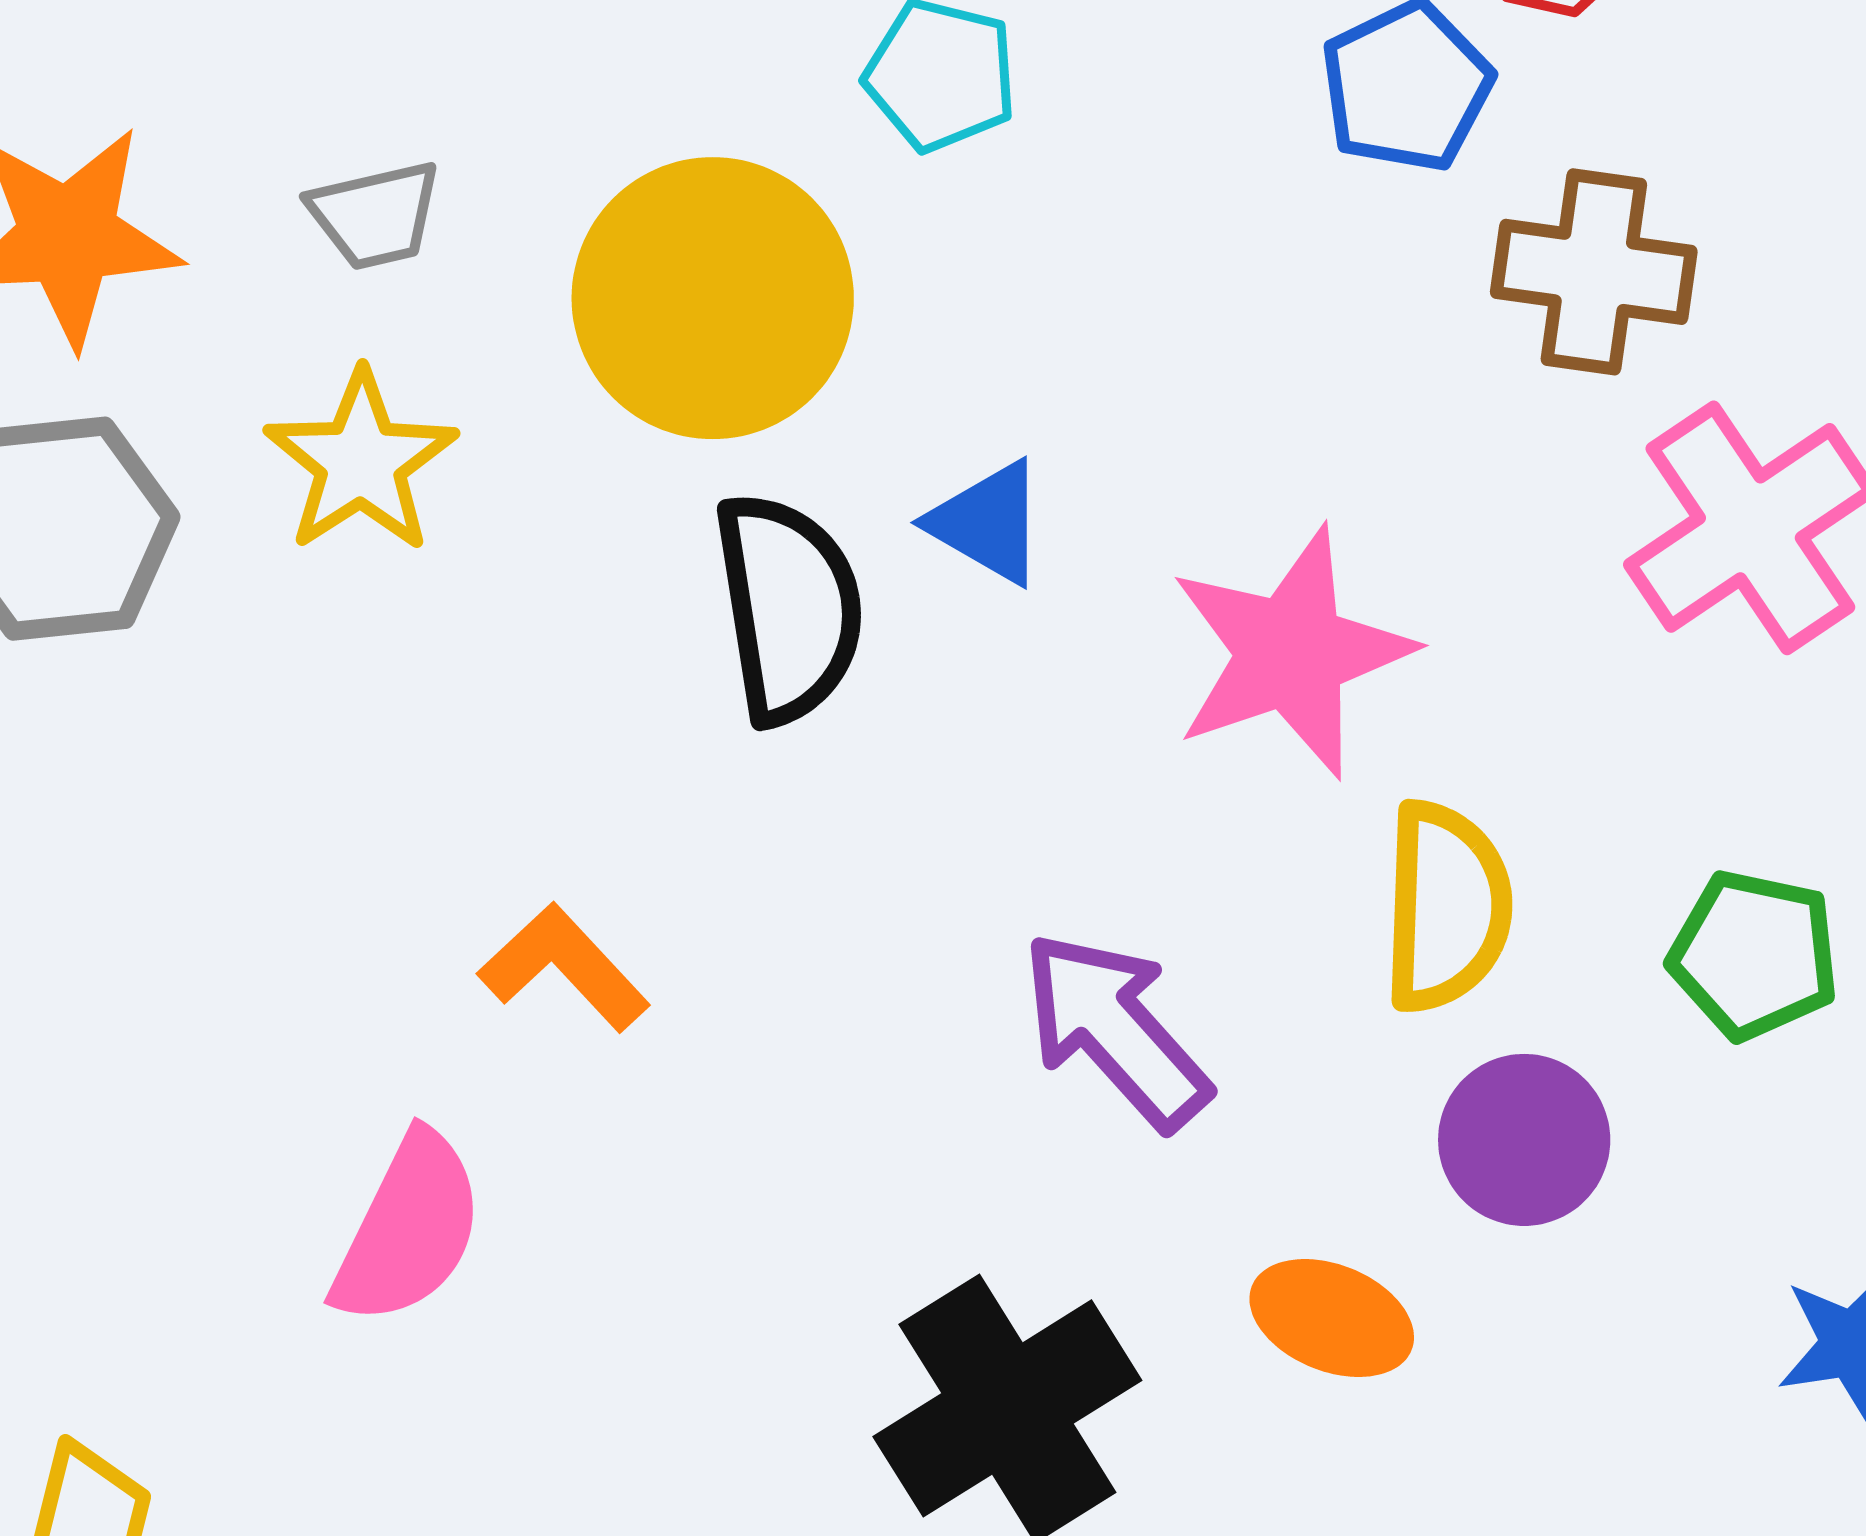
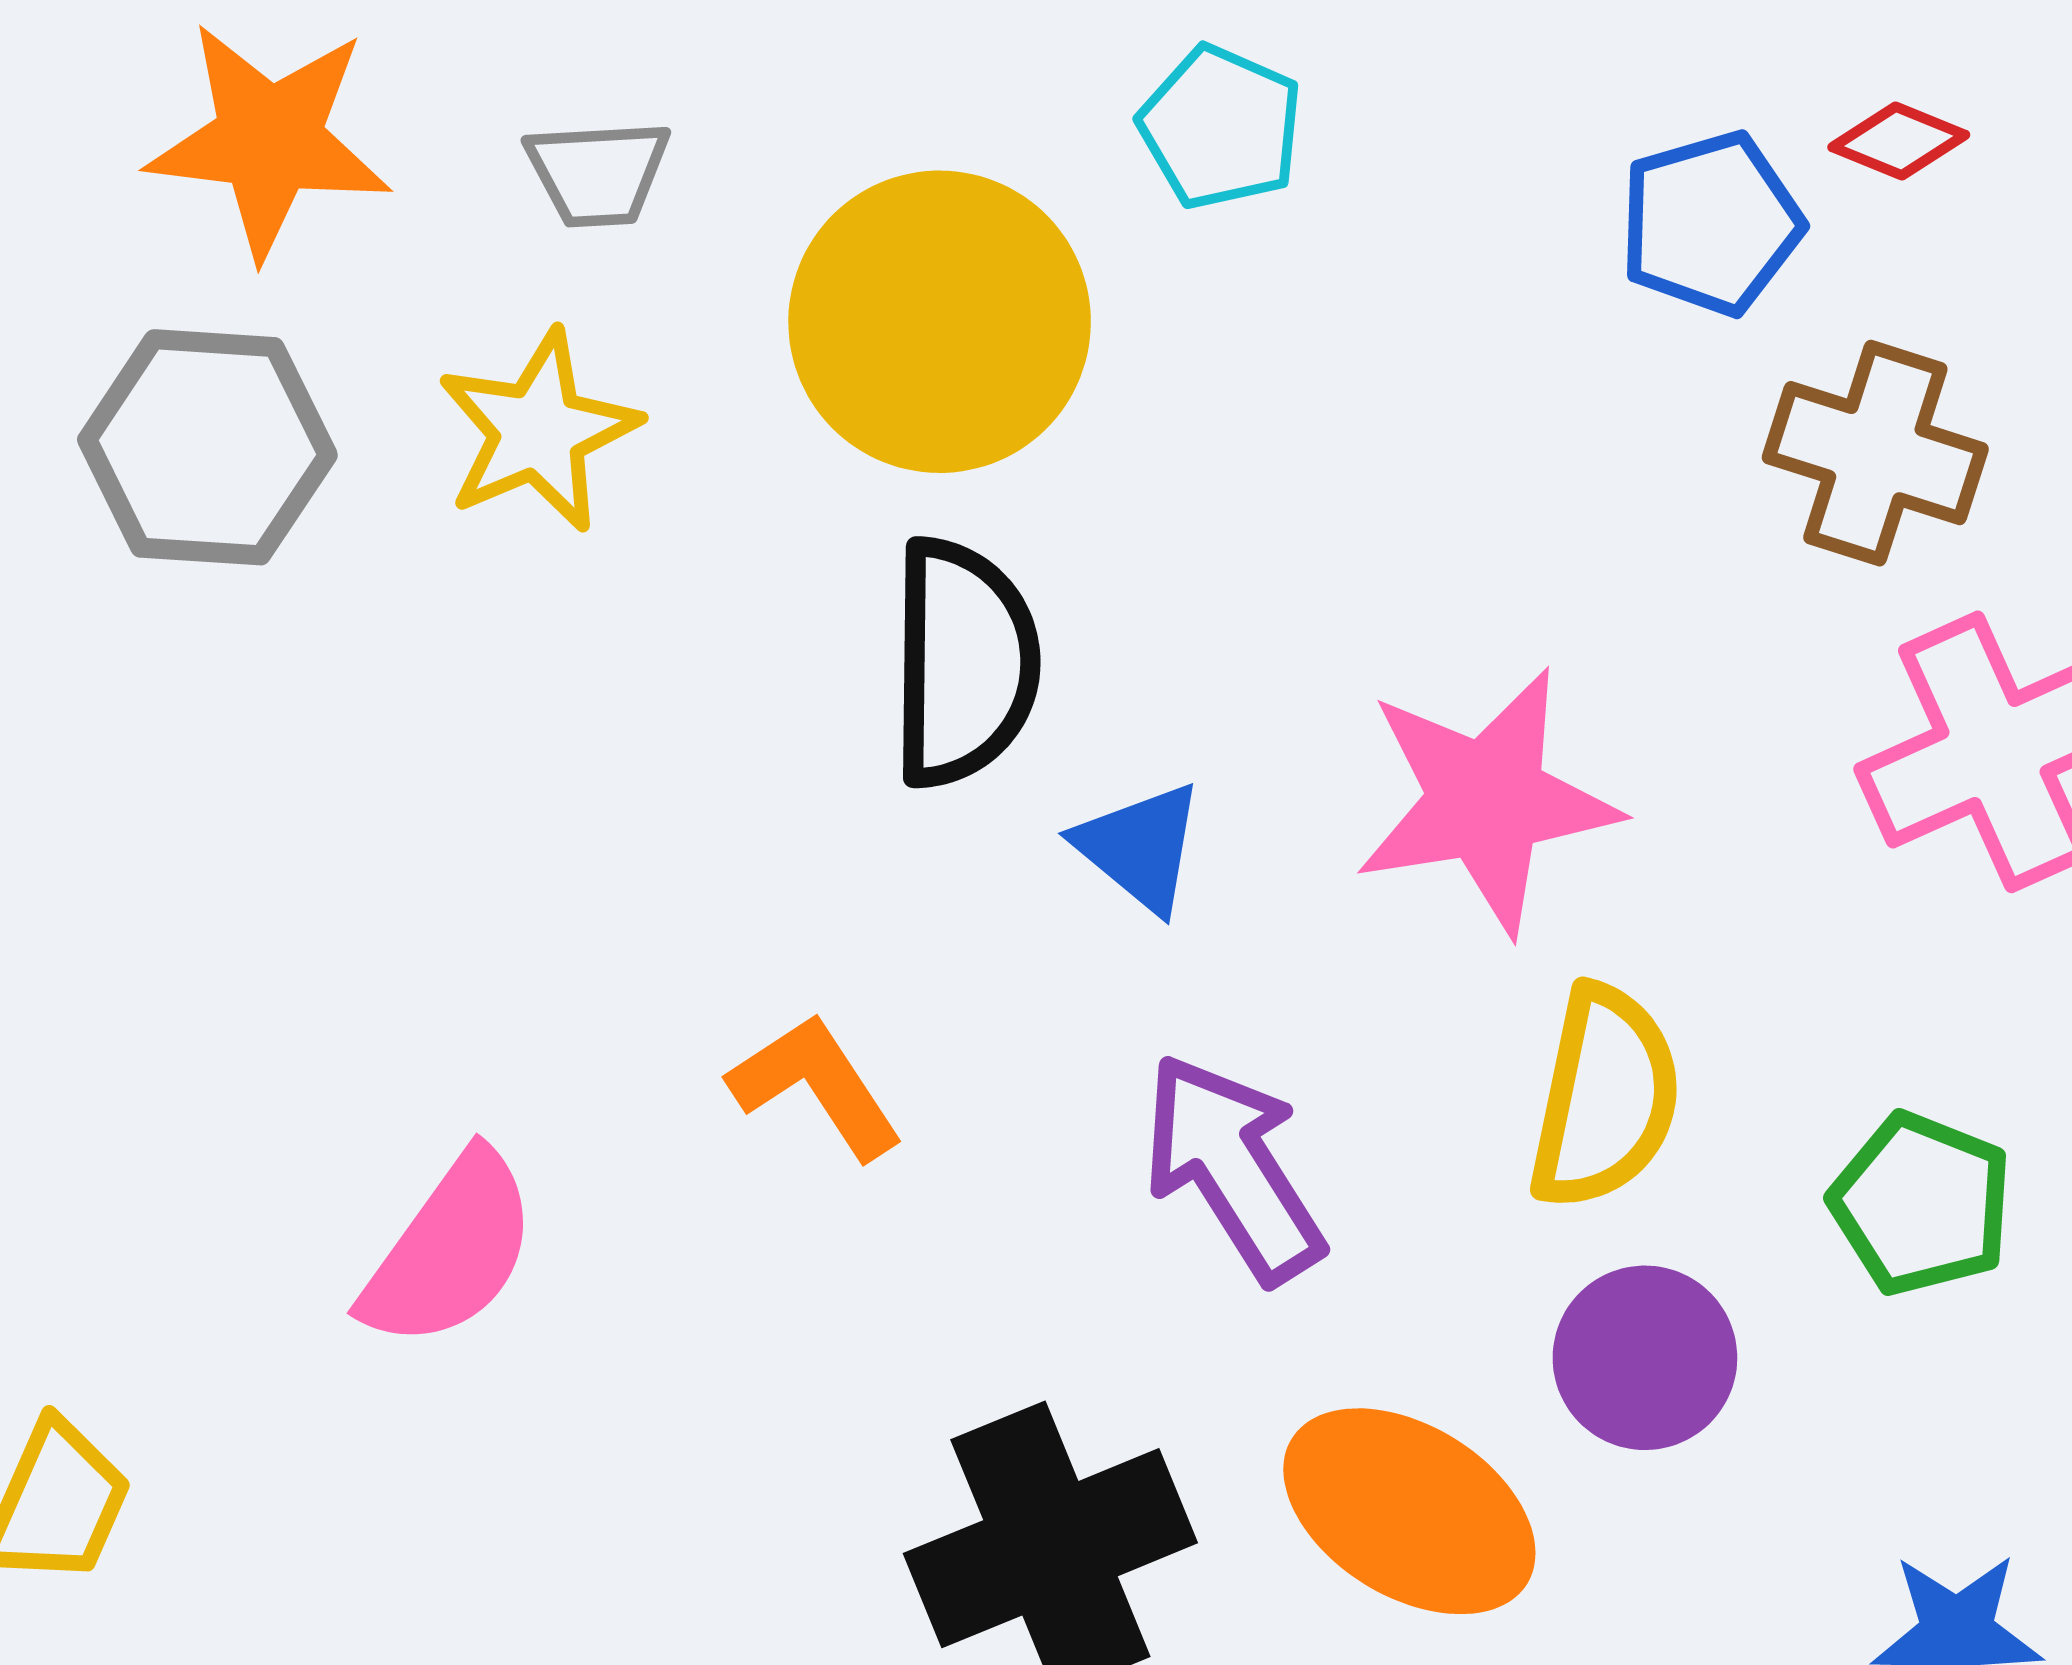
blue triangle: (988, 523) -> (1140, 847), moved
orange L-shape: (564, 967) -> (816, 1086), moved
orange ellipse: (1332, 1318) -> (1409, 1511), size x1.5

